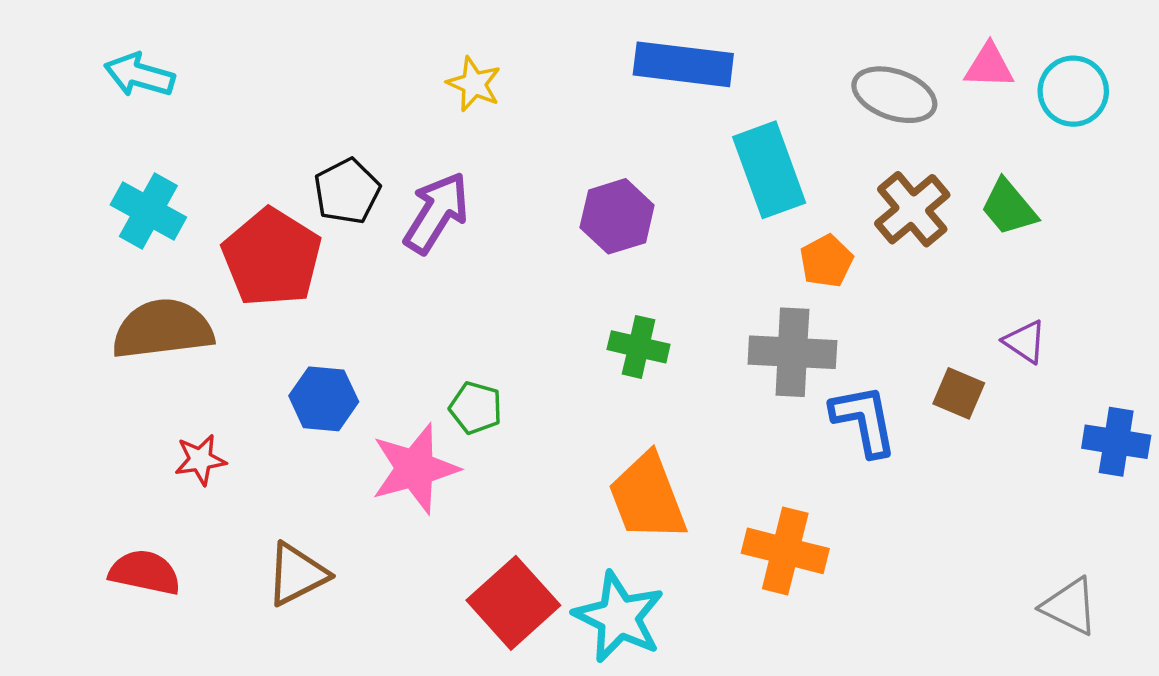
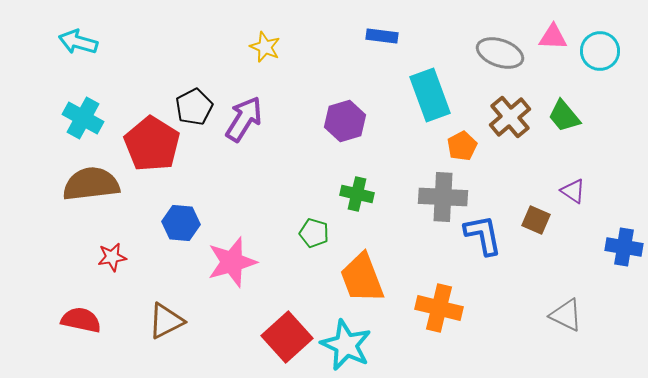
blue rectangle: (683, 64) -> (382, 36), size x0.6
green pentagon: (476, 408) -> (314, 233), moved
gray triangle: (1070, 606) -> (566, 315), moved

